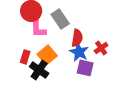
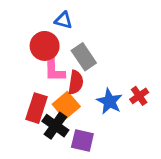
red semicircle: (77, 38) -> (76, 82), moved
red rectangle: (25, 57) -> (36, 108), size x1.5
purple square: (85, 68) -> (82, 141), moved

